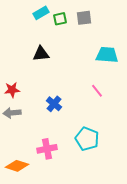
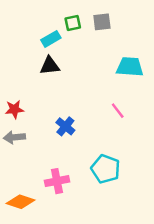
cyan rectangle: (41, 13) -> (51, 39), moved

